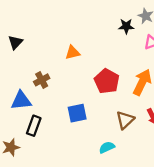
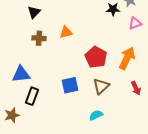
black triangle: (15, 42) -> (34, 12), moved
brown cross: (42, 80) -> (39, 38), moved, turned 32
brown triangle: (125, 120) -> (101, 86), moved

